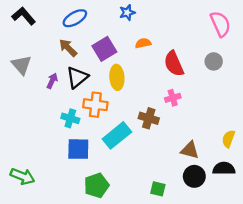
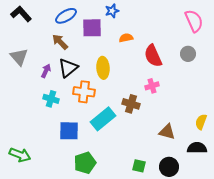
purple square: (104, 49) -> (92, 28), moved, turned 30
cyan cross: (70, 118) -> (51, 99), moved
black circle: (194, 176) -> (169, 167), moved

